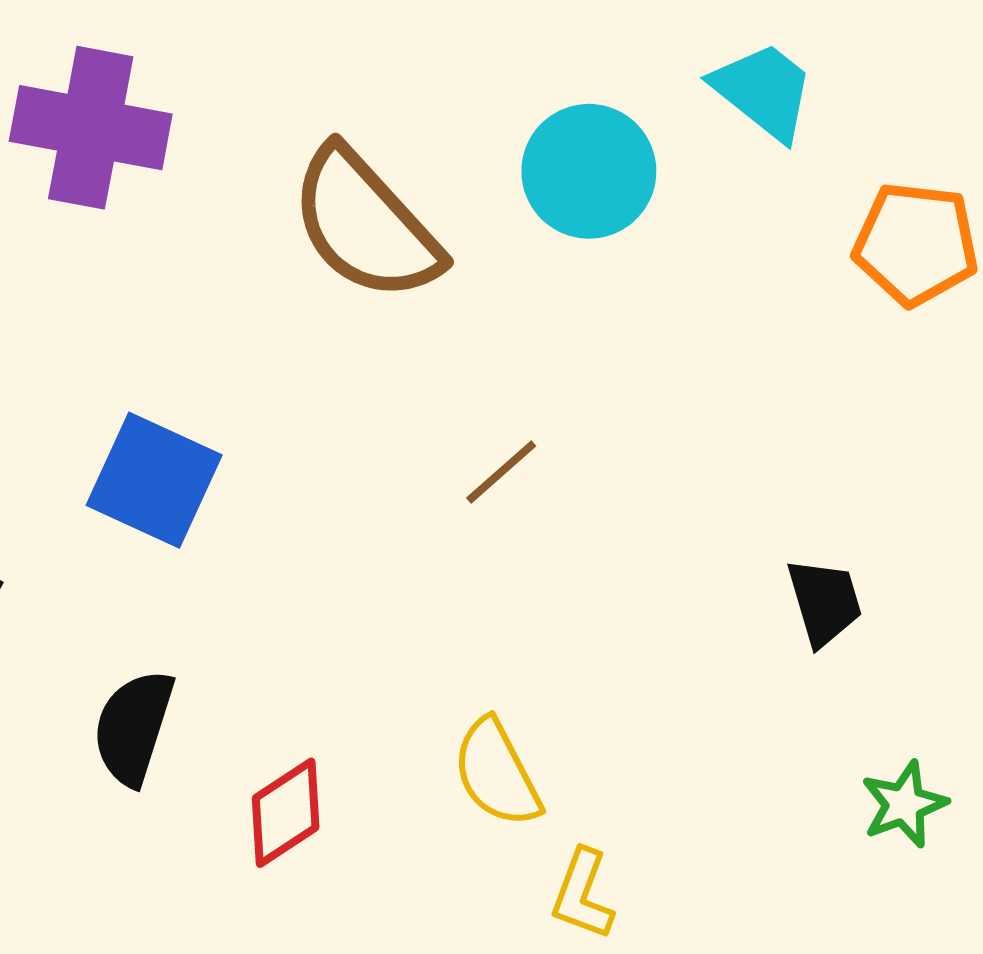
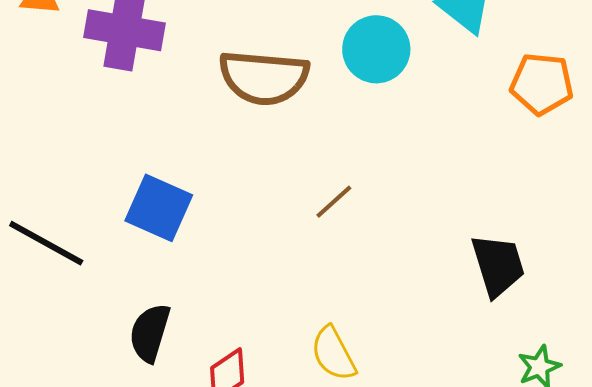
brown semicircle: (365, 224) -> (264, 78), turned -42
black trapezoid: (825, 602) -> (498, 265), size x1.4

